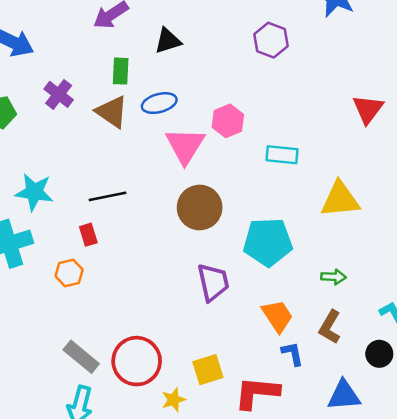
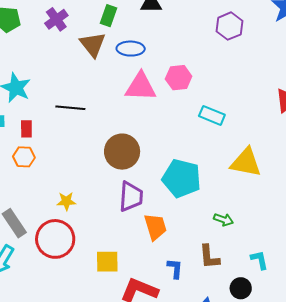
pink triangle: (185, 146) -> (141, 87), turned 44
brown circle: (200, 207) -> (122, 152), moved
red rectangle: (88, 235) -> (26, 129), moved
orange trapezoid: (277, 316) -> (155, 227), moved
brown L-shape: (330, 327) -> (209, 257), turned -52
yellow star: (174, 400) -> (66, 201), moved

